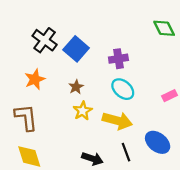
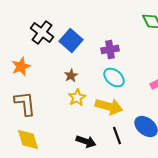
orange star: (35, 79) -> (21, 66), moved

